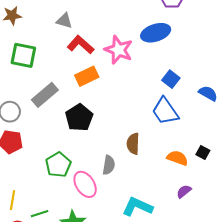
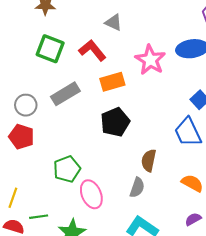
gray triangle: (64, 21) -> (114, 23), moved
red L-shape: (81, 45) -> (92, 50), moved
black pentagon: (79, 118) -> (115, 122), moved
gray semicircle: (109, 165) -> (137, 188), moved

